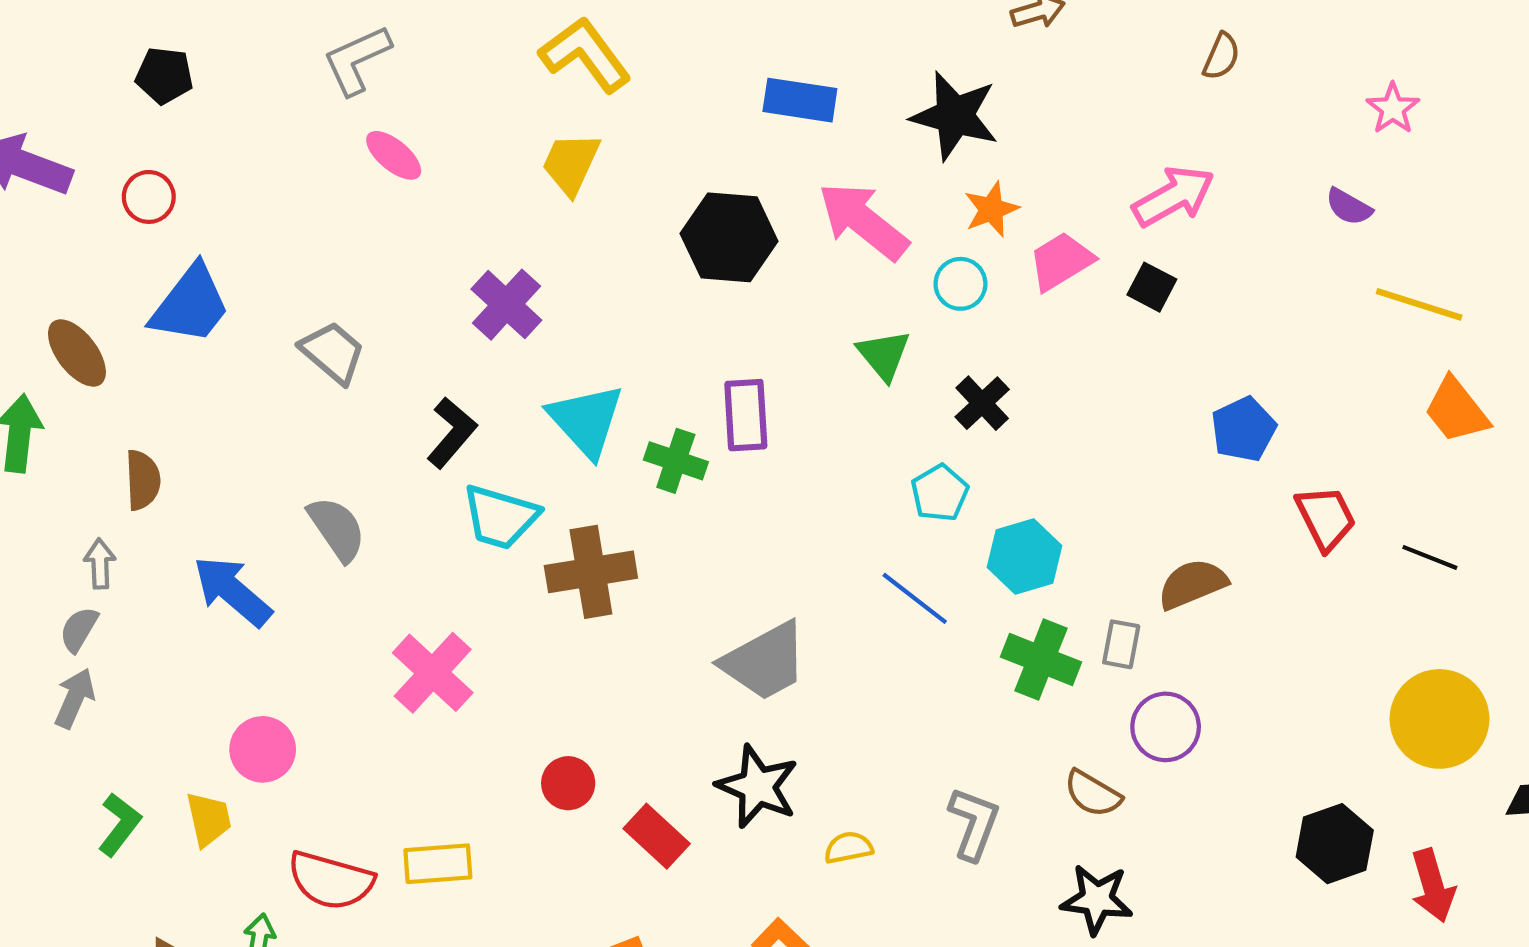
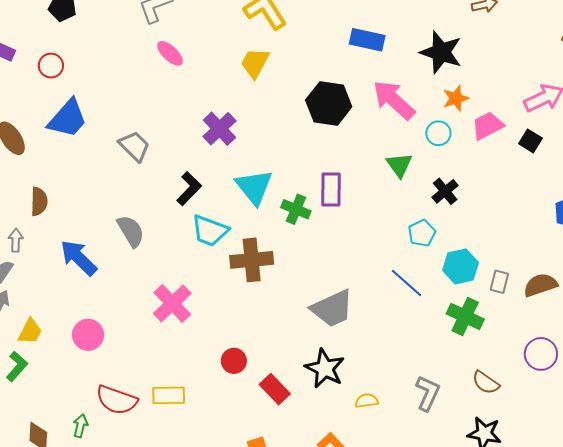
gray rectangle: (1121, 644) -> (499, 282), moved
purple circle: (1166, 727) -> (541, 354), moved
yellow trapezoid: (209, 819) -> (30, 331), moved, turned 36

